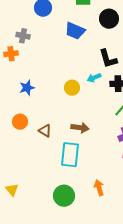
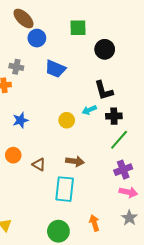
blue trapezoid: (75, 31) -> (55, 69), moved

